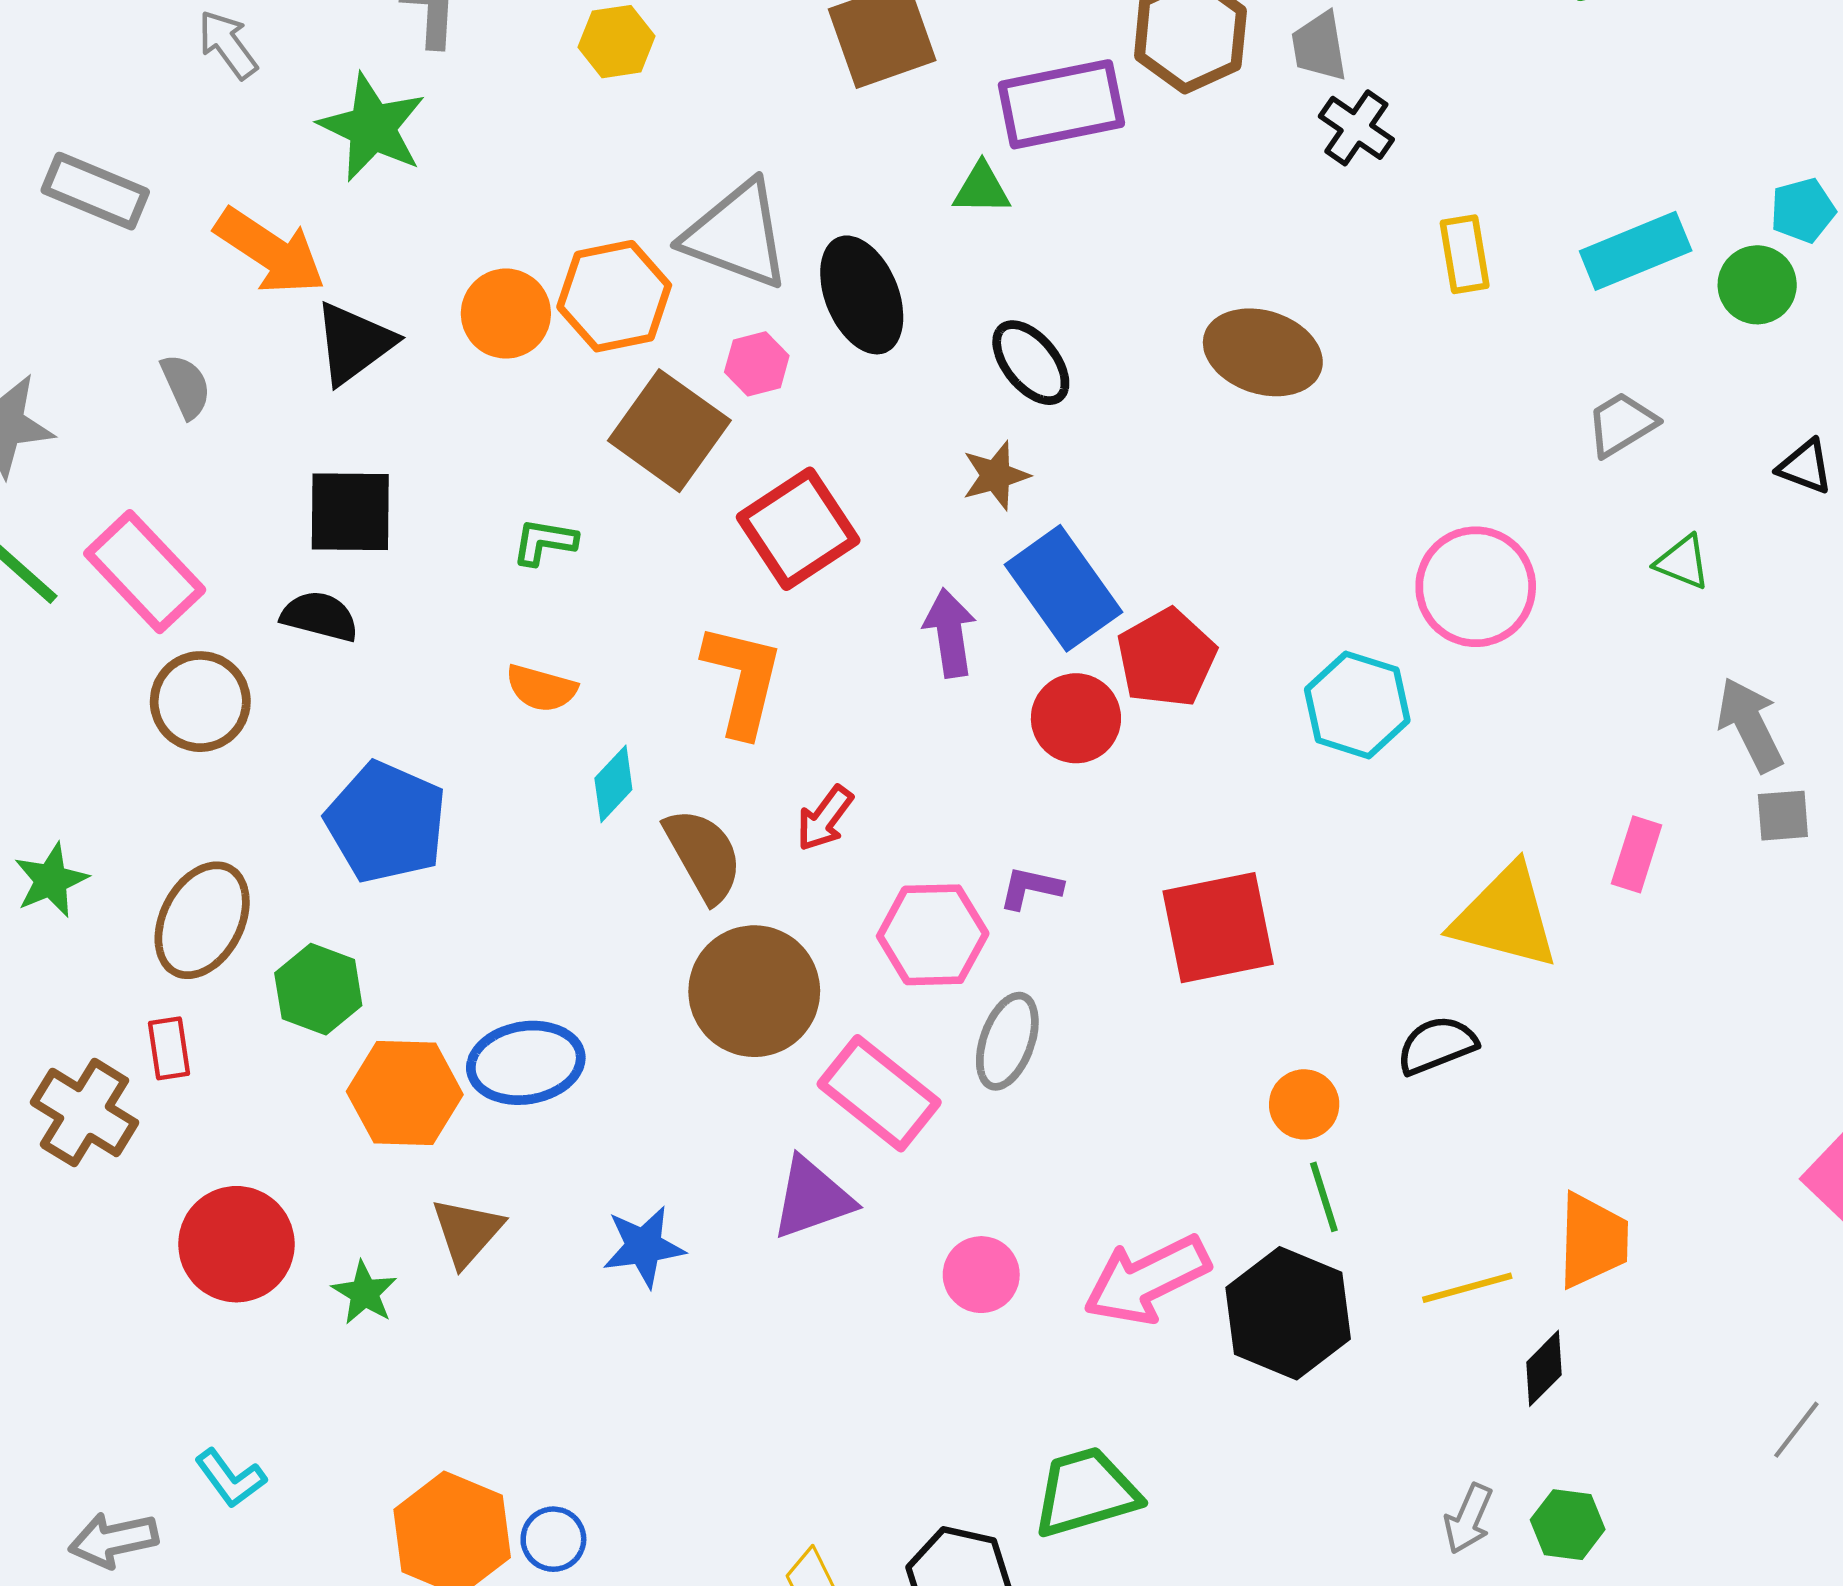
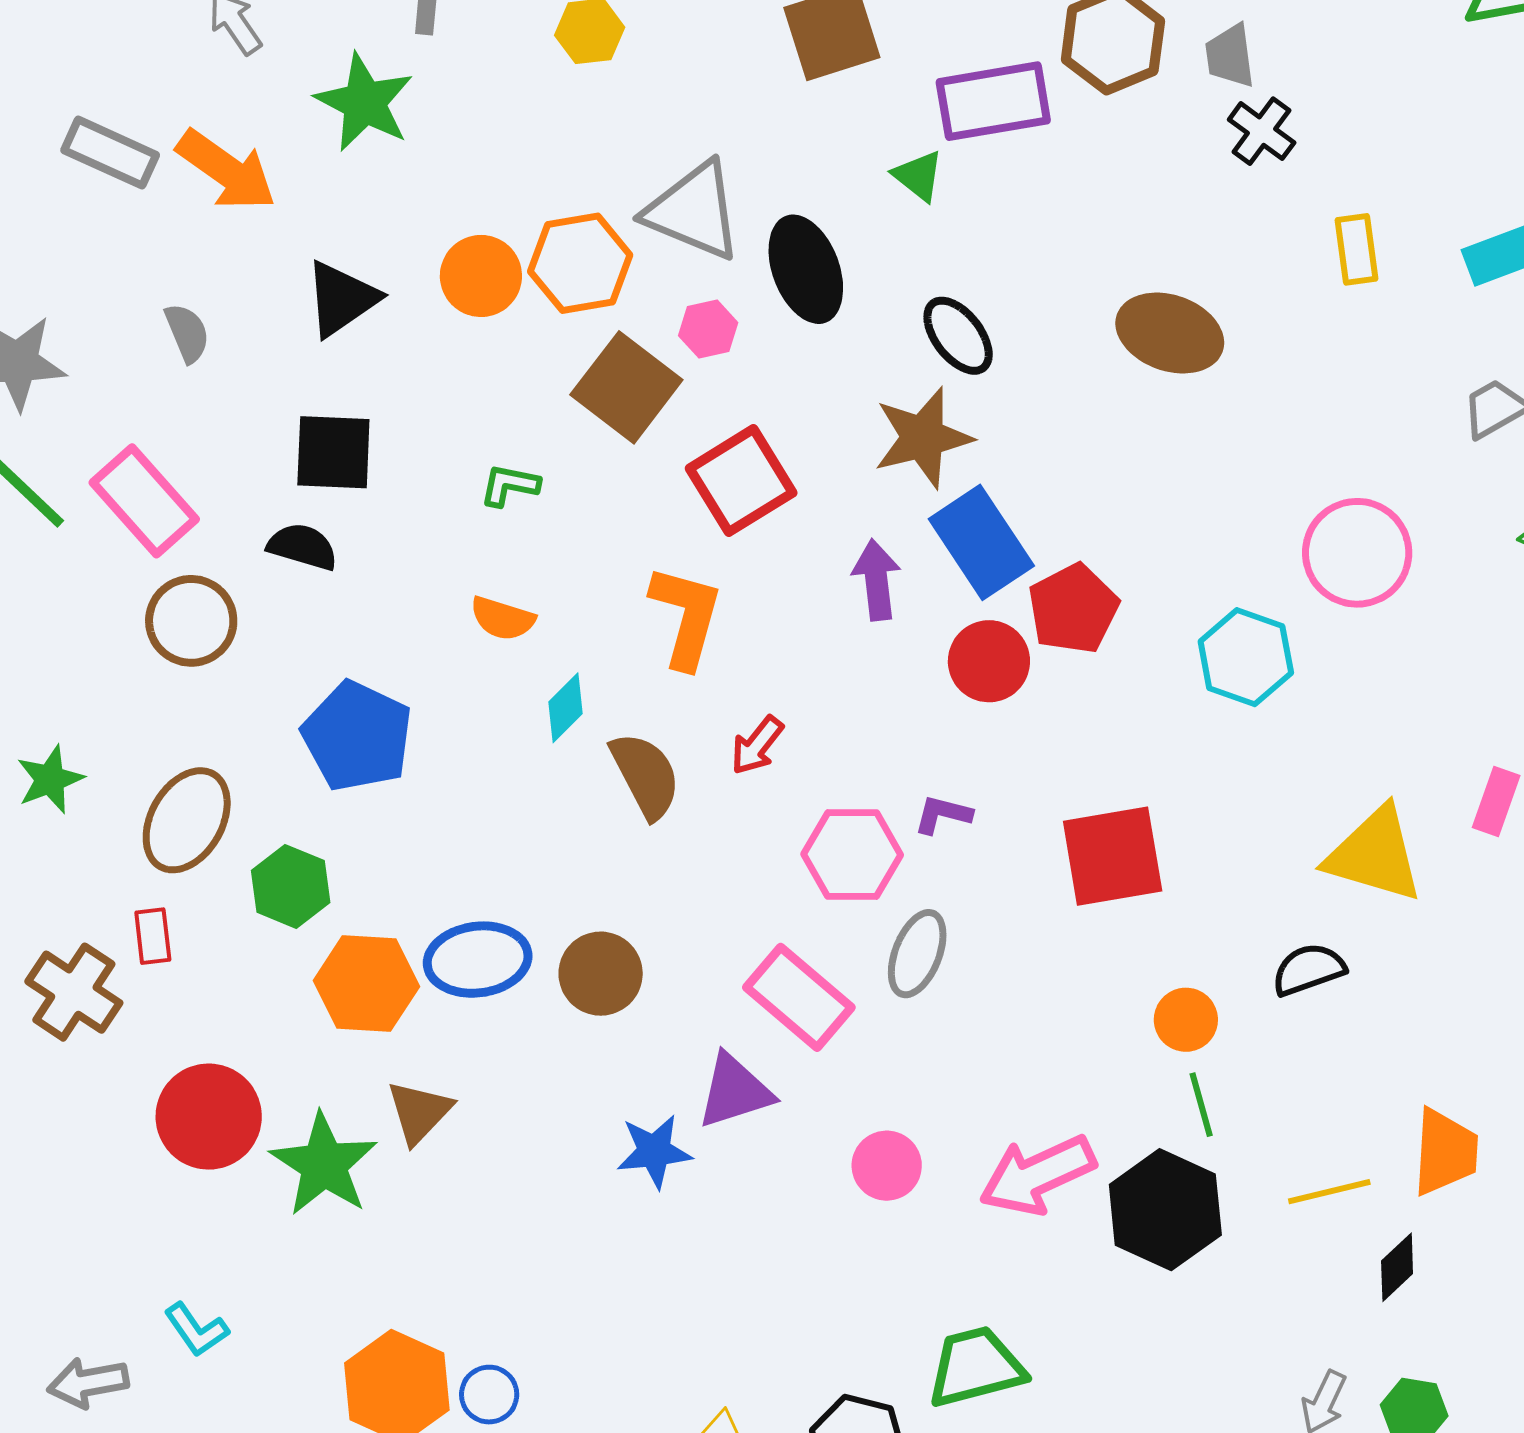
green triangle: (982, 189) -> (918, 176), turned 36
orange arrow: (270, 251) -> (226, 170), moved
brown star: (996, 475) -> (923, 438), size x1.6
brown circle: (754, 991) -> (601, 974), moved, size x0.7
blue star: (644, 1247) -> (654, 1151), moved
green star: (364, 1293) -> (324, 1165), size x1.8

